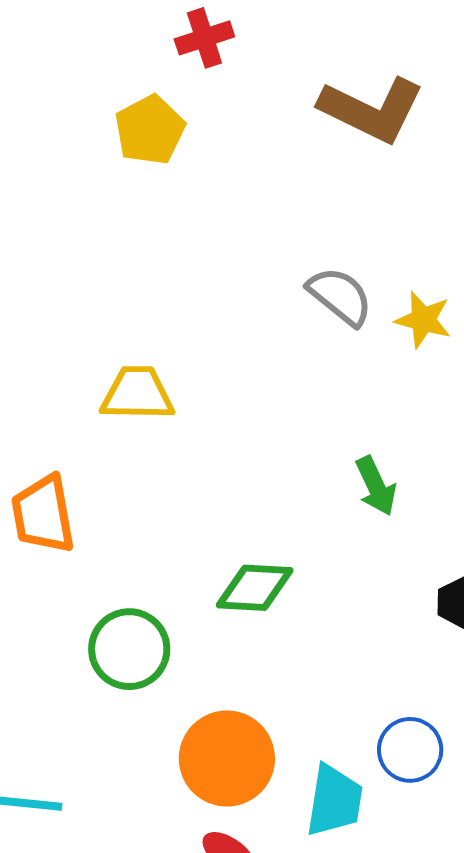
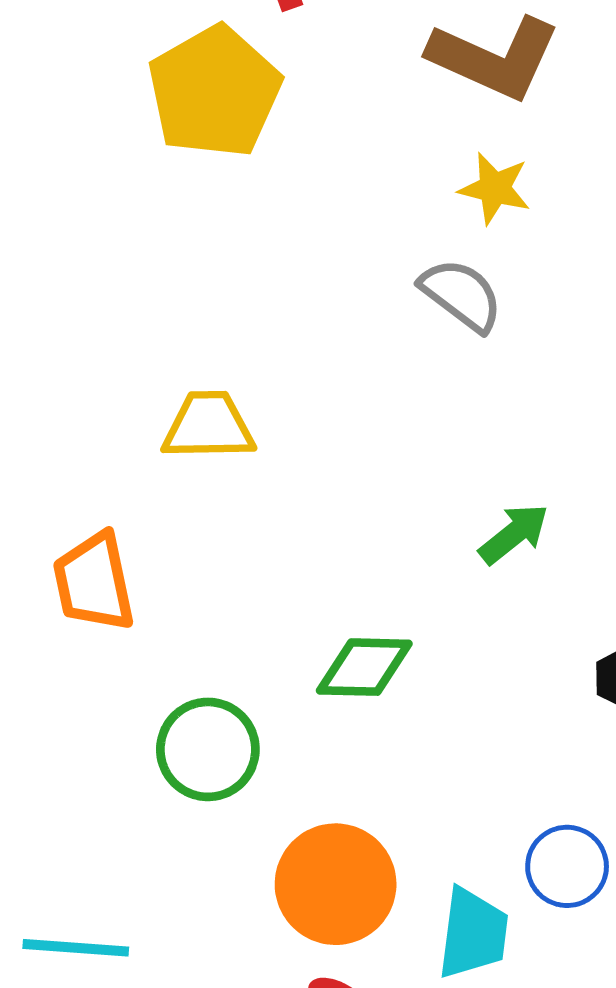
yellow pentagon: (150, 130) -> (214, 92), size x1.5
yellow star: (423, 320) -> (495, 188), moved
green arrow: (376, 486) -> (514, 534), turned -102

